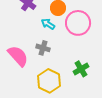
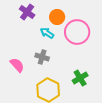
pink semicircle: (18, 56) -> (17, 65), size x0.7

